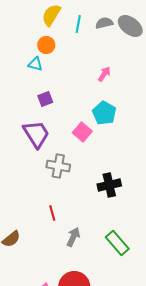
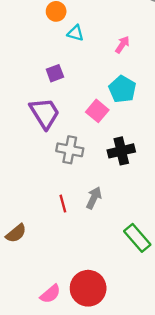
cyan triangle: (35, 64) -> (75, 33), moved
black cross: (109, 185) -> (121, 151), moved
gray arrow: (73, 237) -> (94, 198), moved

